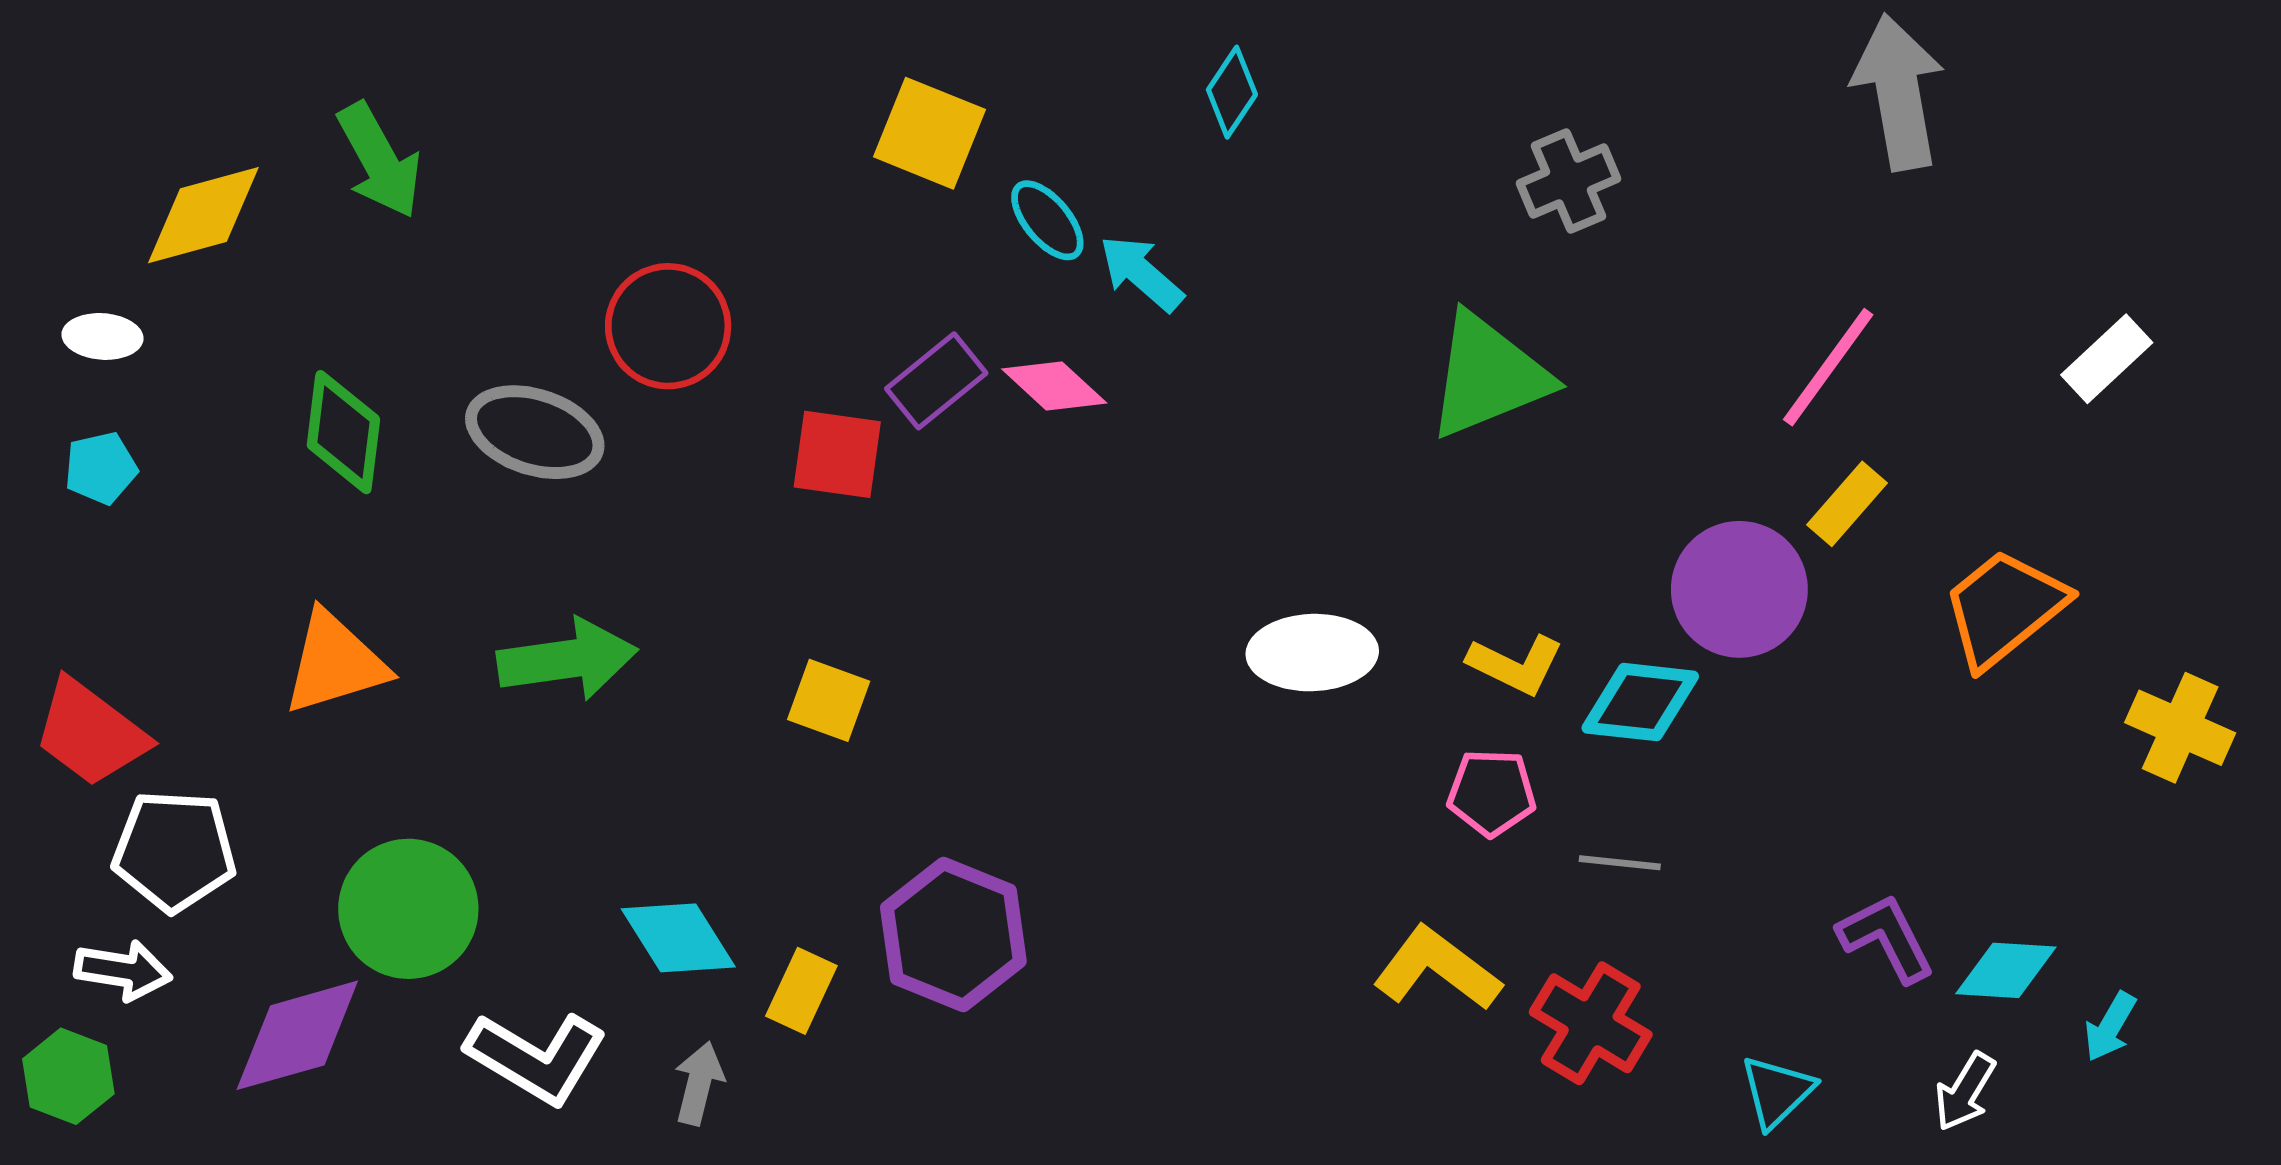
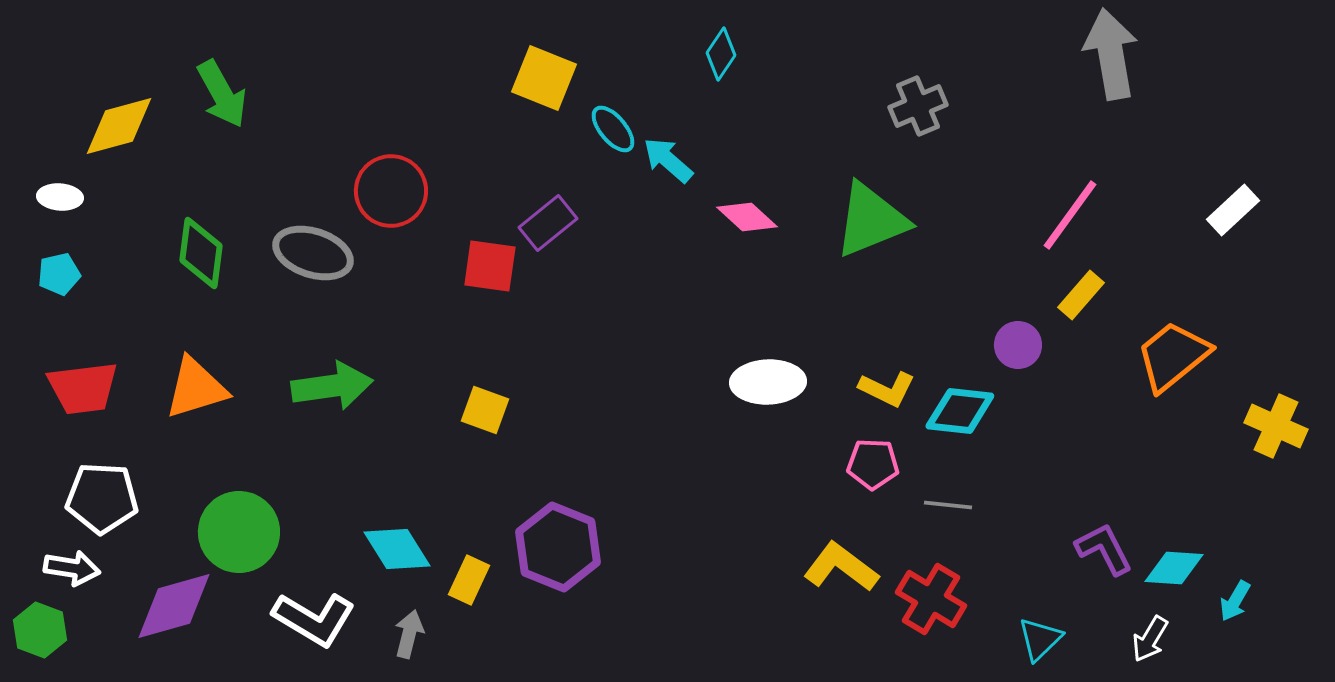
pink diamond: (1054, 386) -> (747, 217), moved
purple circle: (1739, 589) -> (1018, 345), size x0.6
red trapezoid: (91, 733) -> (83, 388), moved, turned -44

